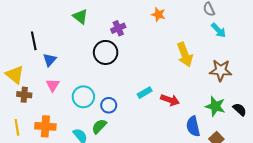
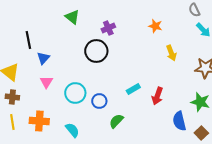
orange star: (158, 14) -> (155, 26), moved
yellow arrow: (185, 55) -> (171, 53), size x0.7
brown cross: (24, 95) -> (12, 97), moved
red arrow: (170, 100) -> (157, 96), turned 90
green semicircle: (99, 126) -> (116, 121), moved

